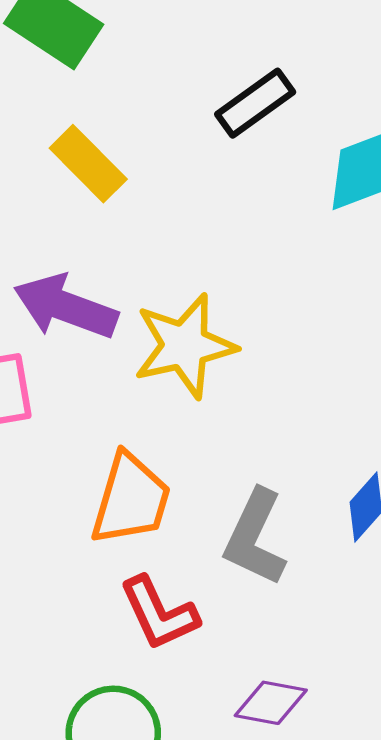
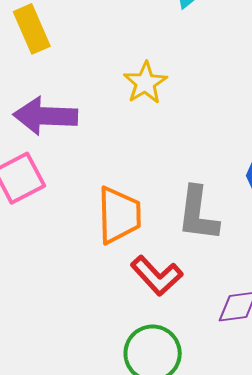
yellow rectangle: (88, 164) -> (32, 29), turned 39
yellow star: (185, 346) -> (145, 83), moved, size x0.7

